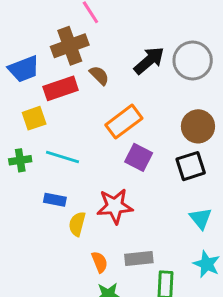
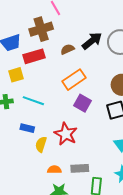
brown semicircle: (99, 75) -> (67, 49), moved, turned -72
red star: (115, 206) -> (66, 134), turned 30
orange semicircle: (100, 262) -> (54, 170), turned -72

